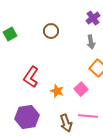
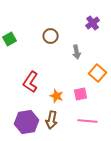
gray arrow: (91, 42) -> (77, 52), moved
pink square: (81, 89) -> (81, 94), turned 32
brown arrow: (66, 123) -> (52, 120), moved, turned 30

